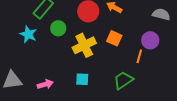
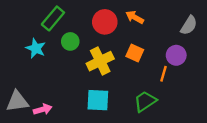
gray semicircle: (161, 14) -> (189, 25), turned 108
cyan square: (82, 79) -> (98, 100), size x1.5
pink arrow: (45, 84) -> (43, 109), moved

